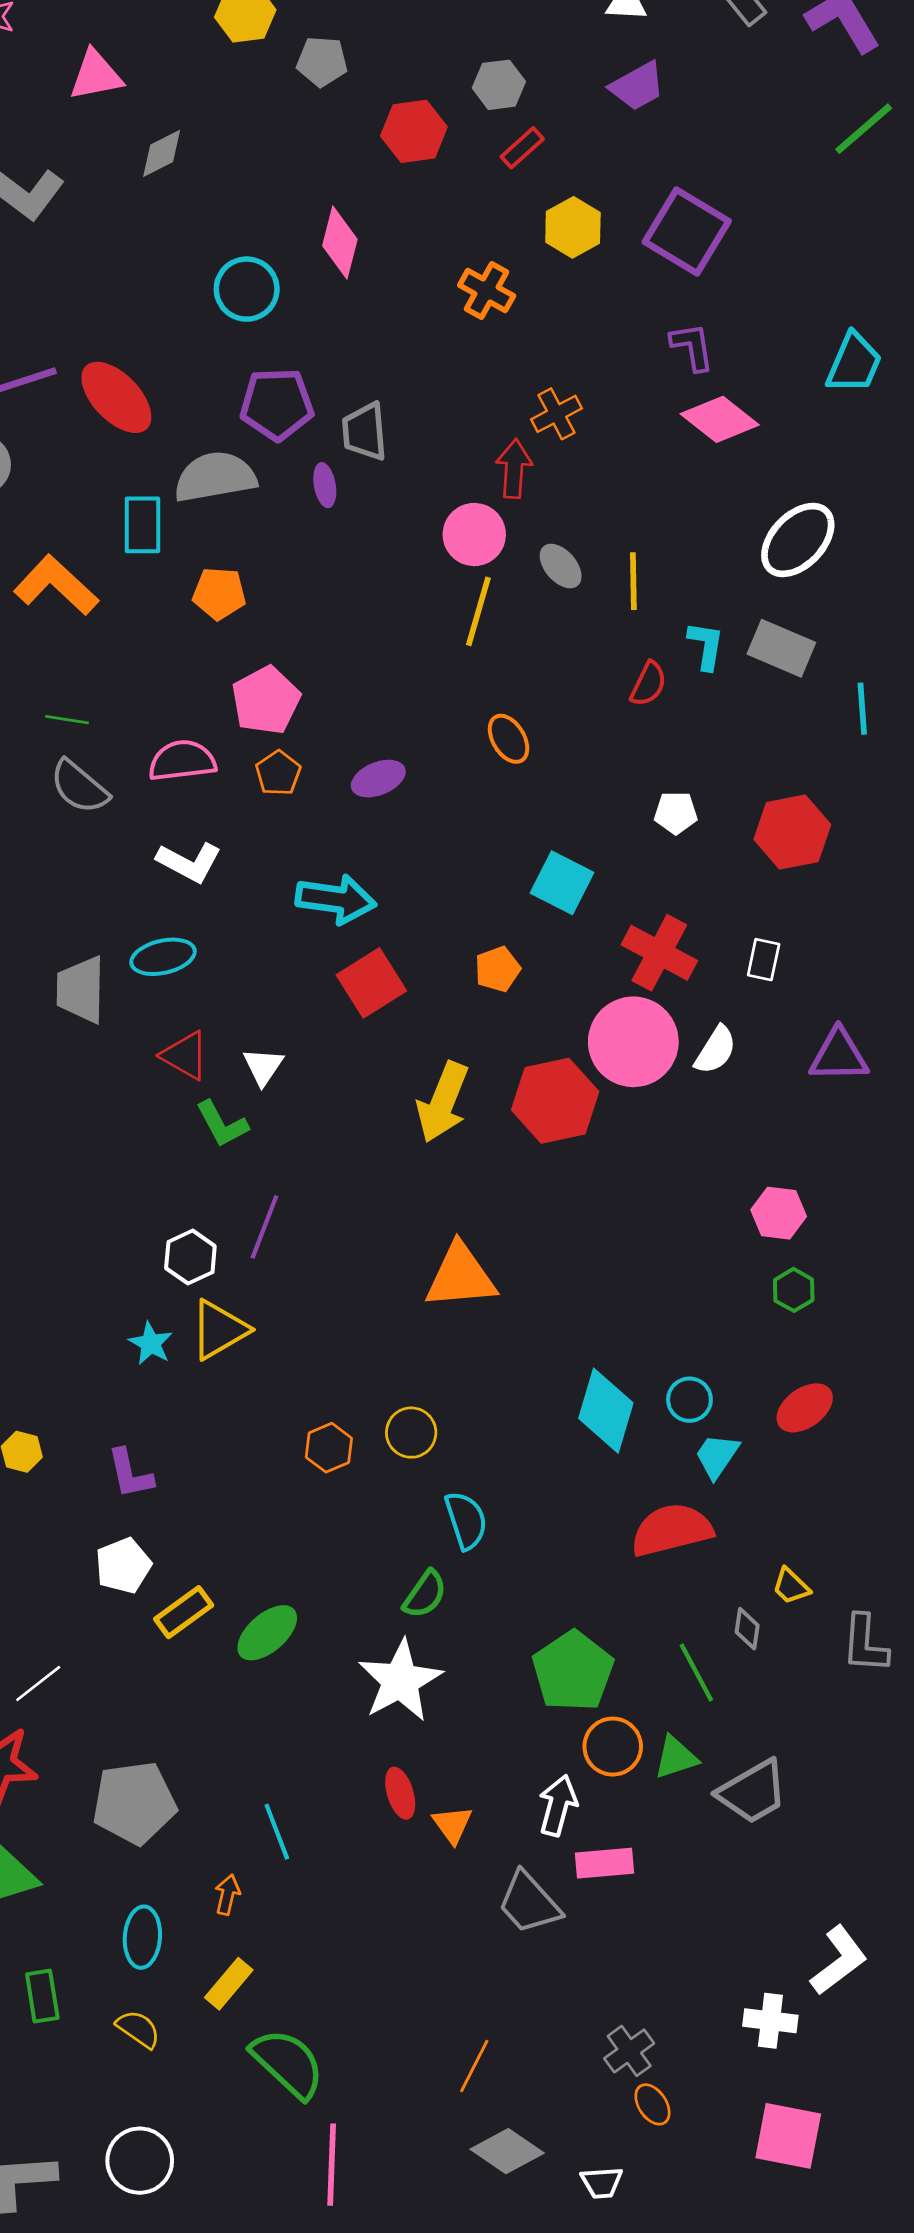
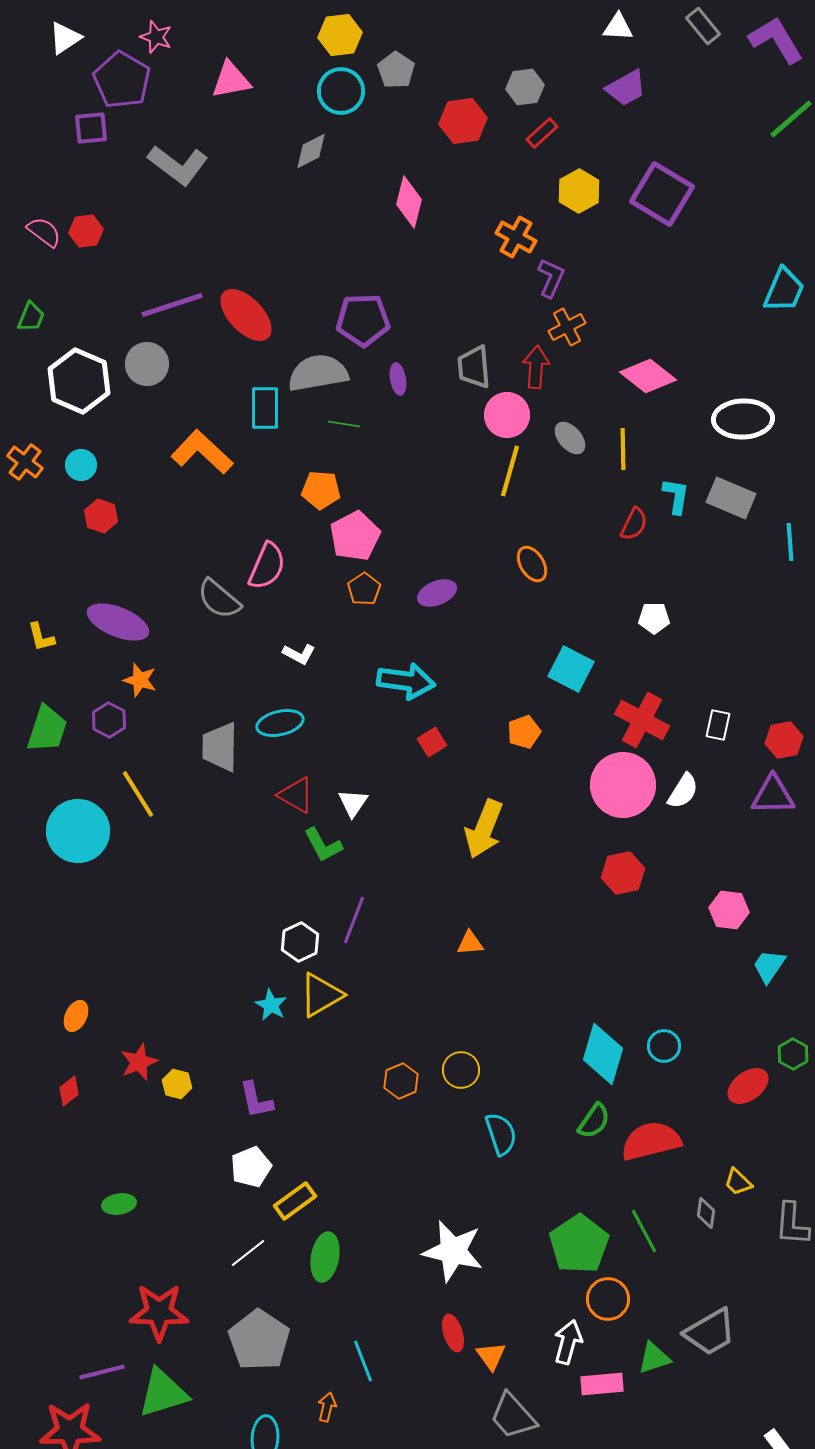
gray pentagon: (322, 61) -> (396, 70), turned 30
gray diamond: (162, 153) -> (311, 151), moved
cyan circle: (247, 289) -> (341, 91), moved
purple L-shape: (692, 347) -> (551, 278), moved, turned 33
pink diamond: (720, 419) -> (648, 376), moved
gray trapezoid: (365, 432) -> (474, 367), moved
white ellipse: (798, 540) -> (743, 419), turned 44
orange pentagon: (219, 593) -> (321, 490), moved
green line: (67, 720) -> (344, 424), moved
pink semicircle: (182, 761) -> (267, 566), moved, turned 120
red hexagon: (792, 832) -> (784, 740), moved, size x0.7
white L-shape: (189, 862) -> (299, 654), size x0.7
red square: (371, 983) -> (432, 742), size x0.6
red hexagon: (555, 1101) -> (623, 873), moved, size x0.7
orange triangle: (461, 1276) -> (470, 943), moved, size x0.5
green hexagon: (794, 1290) -> (793, 1054), moved
red ellipse: (805, 1408) -> (748, 1086), moved
cyan trapezoid: (717, 1456) -> (769, 966), moved
green semicircle: (425, 1594) -> (594, 1121), moved
green ellipse: (267, 1633) -> (325, 1257), moved, turned -39
green line: (696, 1673) -> (644, 1231), moved
white star: (400, 1681) -> (453, 1251), turned -30
white line: (38, 1683) -> (248, 1253), moved
green triangle: (676, 1758) -> (654, 1358), moved
gray pentagon: (134, 1803) -> (259, 1340), turned -30
gray trapezoid: (529, 1903) -> (513, 1416), moved

